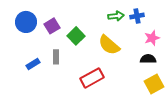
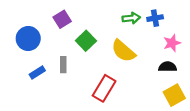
blue circle: (26, 22) -> (28, 38), moved
purple square: (52, 26) -> (62, 19), moved
red rectangle: (92, 78) -> (104, 88), turned -30

